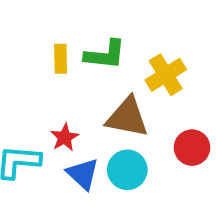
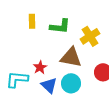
yellow rectangle: (61, 59) -> (32, 21), moved

